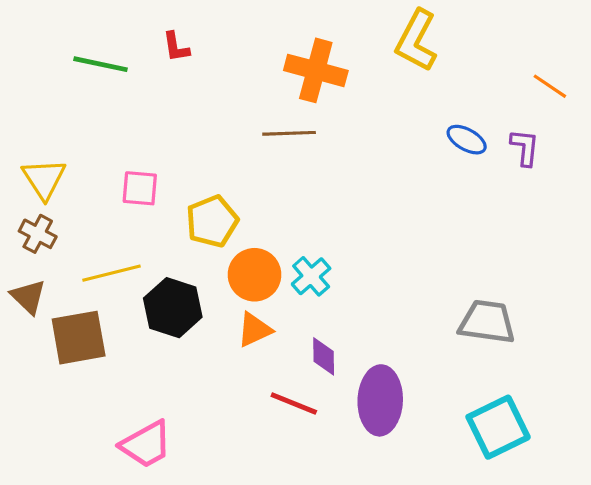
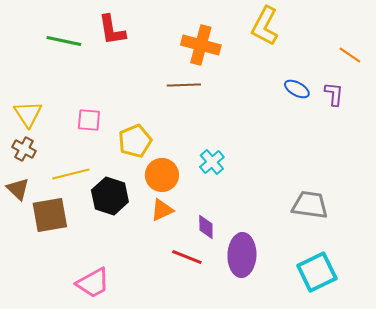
red L-shape: (176, 47) -> (112, 30), size x1.6
cyan cross: (311, 276) -> (212, 162), moved

